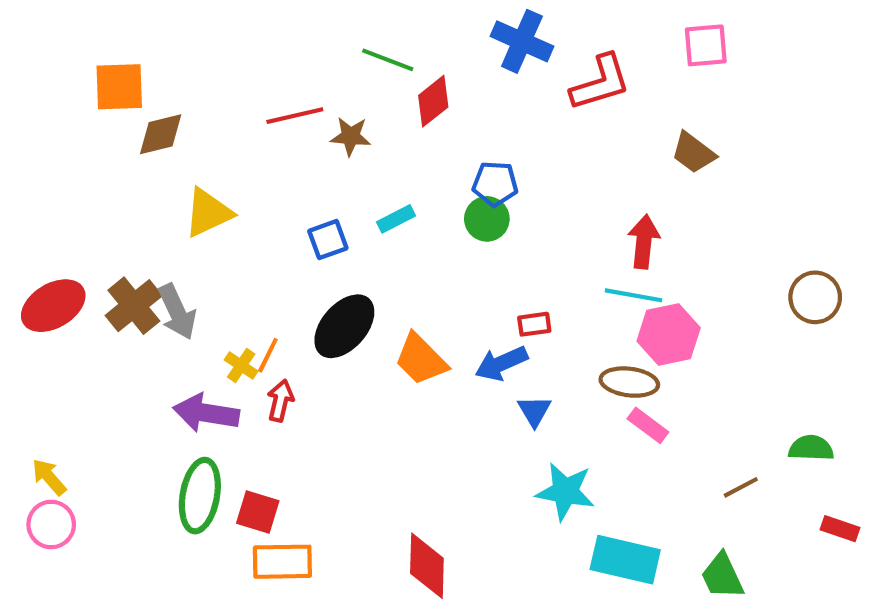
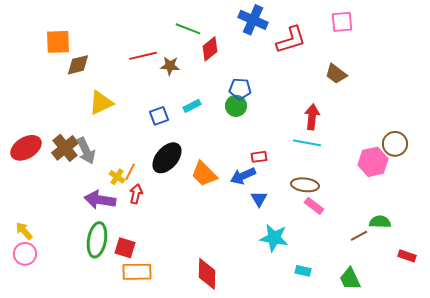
pink hexagon: (669, 335) -> (373, 162), moved
green semicircle: (811, 448) -> (380, 222), moved
cyan rectangle: (625, 560) -> (303, 271), size x0.5

